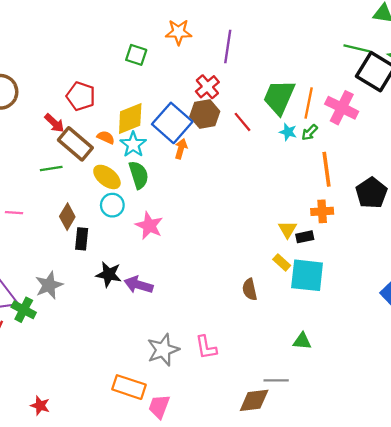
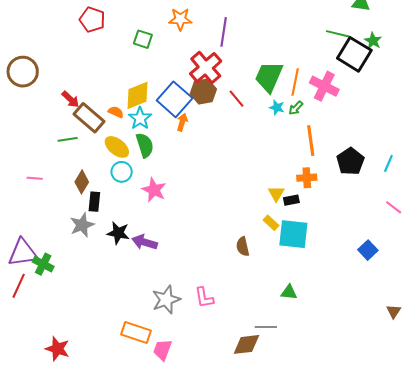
red cross: (207, 87) -> (206, 67), size x1.5
red pentagon: (81, 96) -> (92, 20), moved
gray star: (49, 285) -> (82, 225), moved
red star: (40, 406) -> (57, 349), size x1.4

